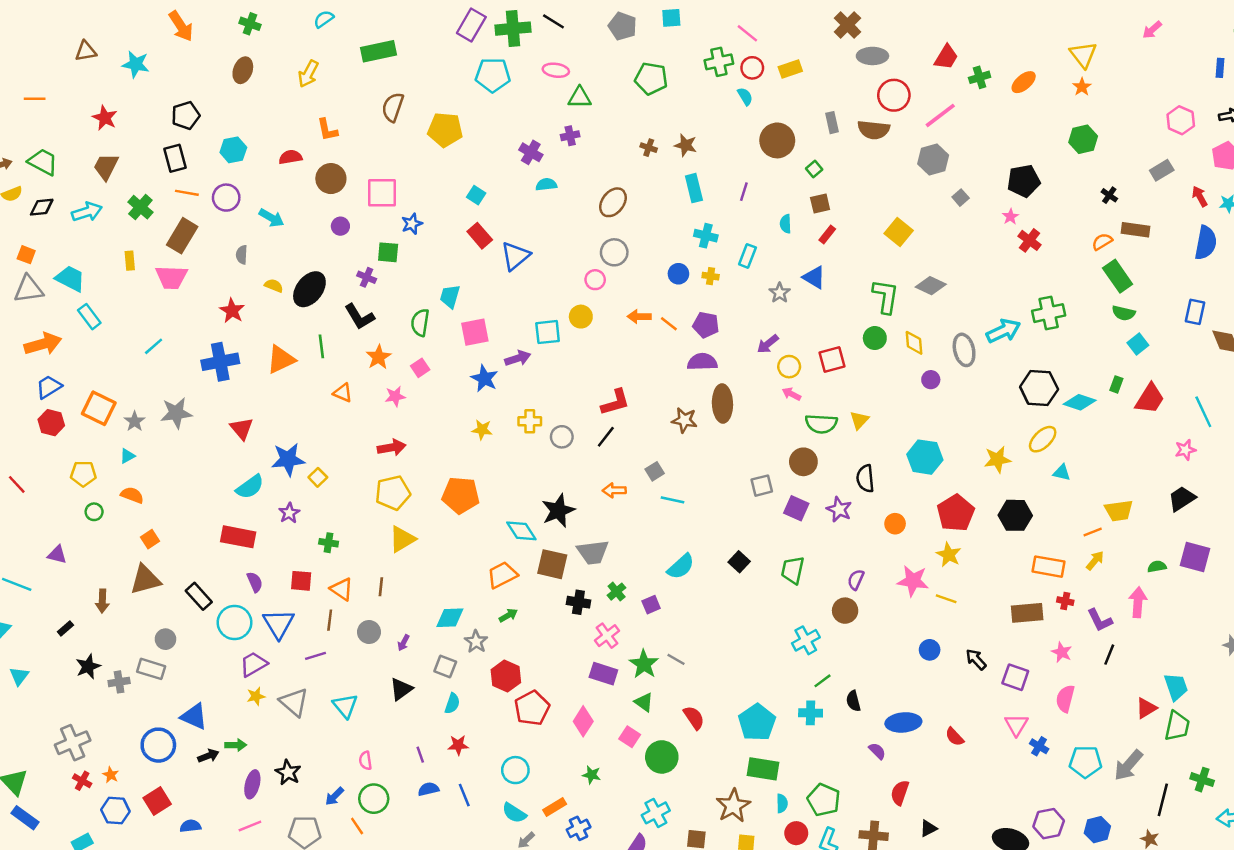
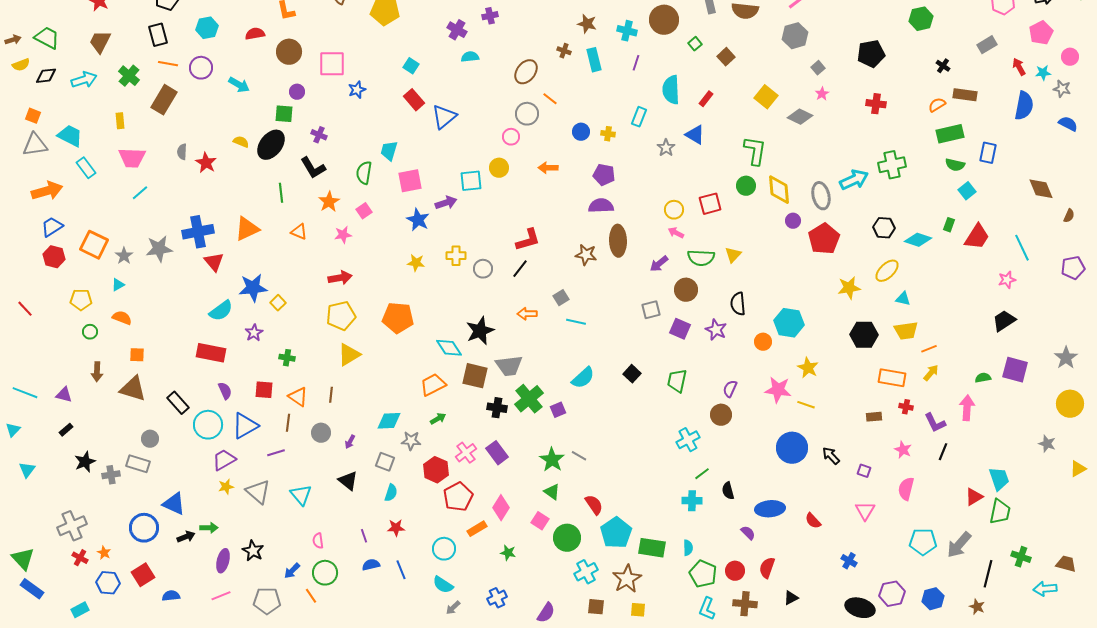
brown cross: (649, 148) -> (564, 51), moved
brown square: (820, 204) -> (726, 57), moved, turned -30
pink star: (1011, 217) -> (822, 94), moved
cyan semicircle: (786, 224) -> (671, 90), size x1.8
cyan cross: (706, 236) -> (627, 31), moved
red cross: (1030, 240) -> (876, 104), turned -30
green square: (388, 252) -> (284, 114), moved
gray semicircle: (242, 255) -> (182, 152), moved
green rectangle: (1118, 276) -> (950, 134), turned -68
pink trapezoid: (171, 277) -> (132, 158), moved
gray diamond: (931, 286) -> (800, 117), moved
blue rectangle: (1195, 312) -> (988, 153), moved
orange line: (669, 324) -> (550, 99), moved
yellow diamond: (914, 343) -> (779, 190), size x1.4
purple arrow: (768, 344) -> (659, 264), moved
orange triangle: (281, 359) -> (247, 229), moved
blue cross: (220, 362) -> (198, 232), moved
black hexagon: (1039, 388) -> (884, 228), size x0.7
cyan hexagon: (925, 457) -> (789, 323), moved
yellow trapezoid: (1119, 511) -> (906, 331), moved
red pentagon: (956, 513) -> (824, 239), moved
orange square: (150, 539) -> (137, 355), turned 35
purple triangle: (57, 555) -> (64, 395), moved
brown triangle: (145, 580) -> (133, 389), turned 32
green cross: (617, 592) -> (529, 399), size x1.8
brown arrow: (102, 601) -> (97, 372), moved
brown rectangle: (1027, 613) -> (874, 417), size x0.6
blue triangle: (279, 624) -> (245, 426), turned 32
pink cross: (607, 636) -> (466, 453), moved
gray star: (476, 642) -> (411, 441), turned -30
blue circle: (930, 650) -> (792, 448), size x1.8
purple rectangle: (603, 674) -> (497, 453), moved, turned 35
purple square: (1015, 677) -> (864, 471), size x0.6
black triangle: (401, 689) -> (348, 481), turned -45
cyan pentagon: (757, 722) -> (616, 533), moved
blue cross: (1039, 746) -> (849, 561), moved
cyan semicircle: (782, 803) -> (688, 548), moved
orange rectangle: (555, 807) -> (477, 529), moved
cyan cross: (656, 813) -> (586, 572), moved
red circle: (796, 833) -> (735, 571), moved

